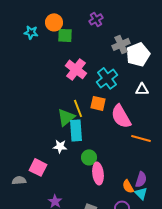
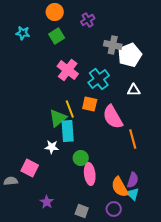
orange circle: (54, 22) -> (55, 12), moved
green square: (65, 35) -> (57, 36), turned -35
gray cross: (121, 44) -> (113, 45), turned 36
orange line: (141, 138) -> (133, 139), turned 60
orange semicircle: (128, 186) -> (120, 187), size x1.5

